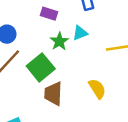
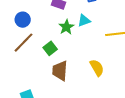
green square: (41, 67) -> (50, 48), size x0.6

